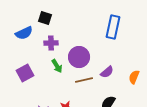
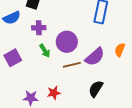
purple semicircle: (107, 72) -> (95, 57), size x1.5
orange semicircle: (134, 77) -> (120, 50), moved

